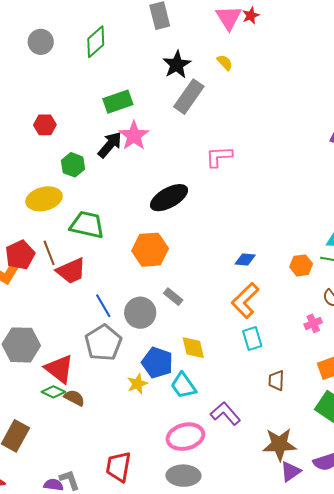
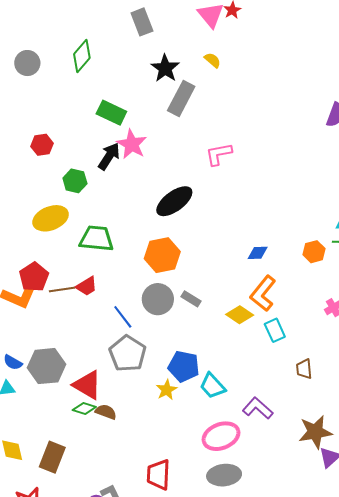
green rectangle: (118, 102) -> (111, 113), turned 52
brown line: (49, 253) -> (62, 289), moved, turned -70
red trapezoid: (71, 271) -> (87, 286), size x0.7
gray circle: (140, 313) -> (158, 299), moved
yellow diamond: (193, 348) -> (240, 315), moved, turned -36

